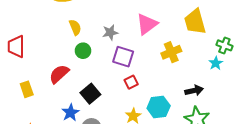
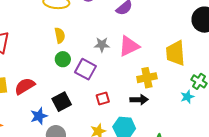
gray star: (110, 32) -> (102, 45), moved
purple square: (123, 57) -> (85, 69), moved
red semicircle: (59, 74) -> (25, 86), moved
black arrow: (194, 91) -> (139, 100), moved

